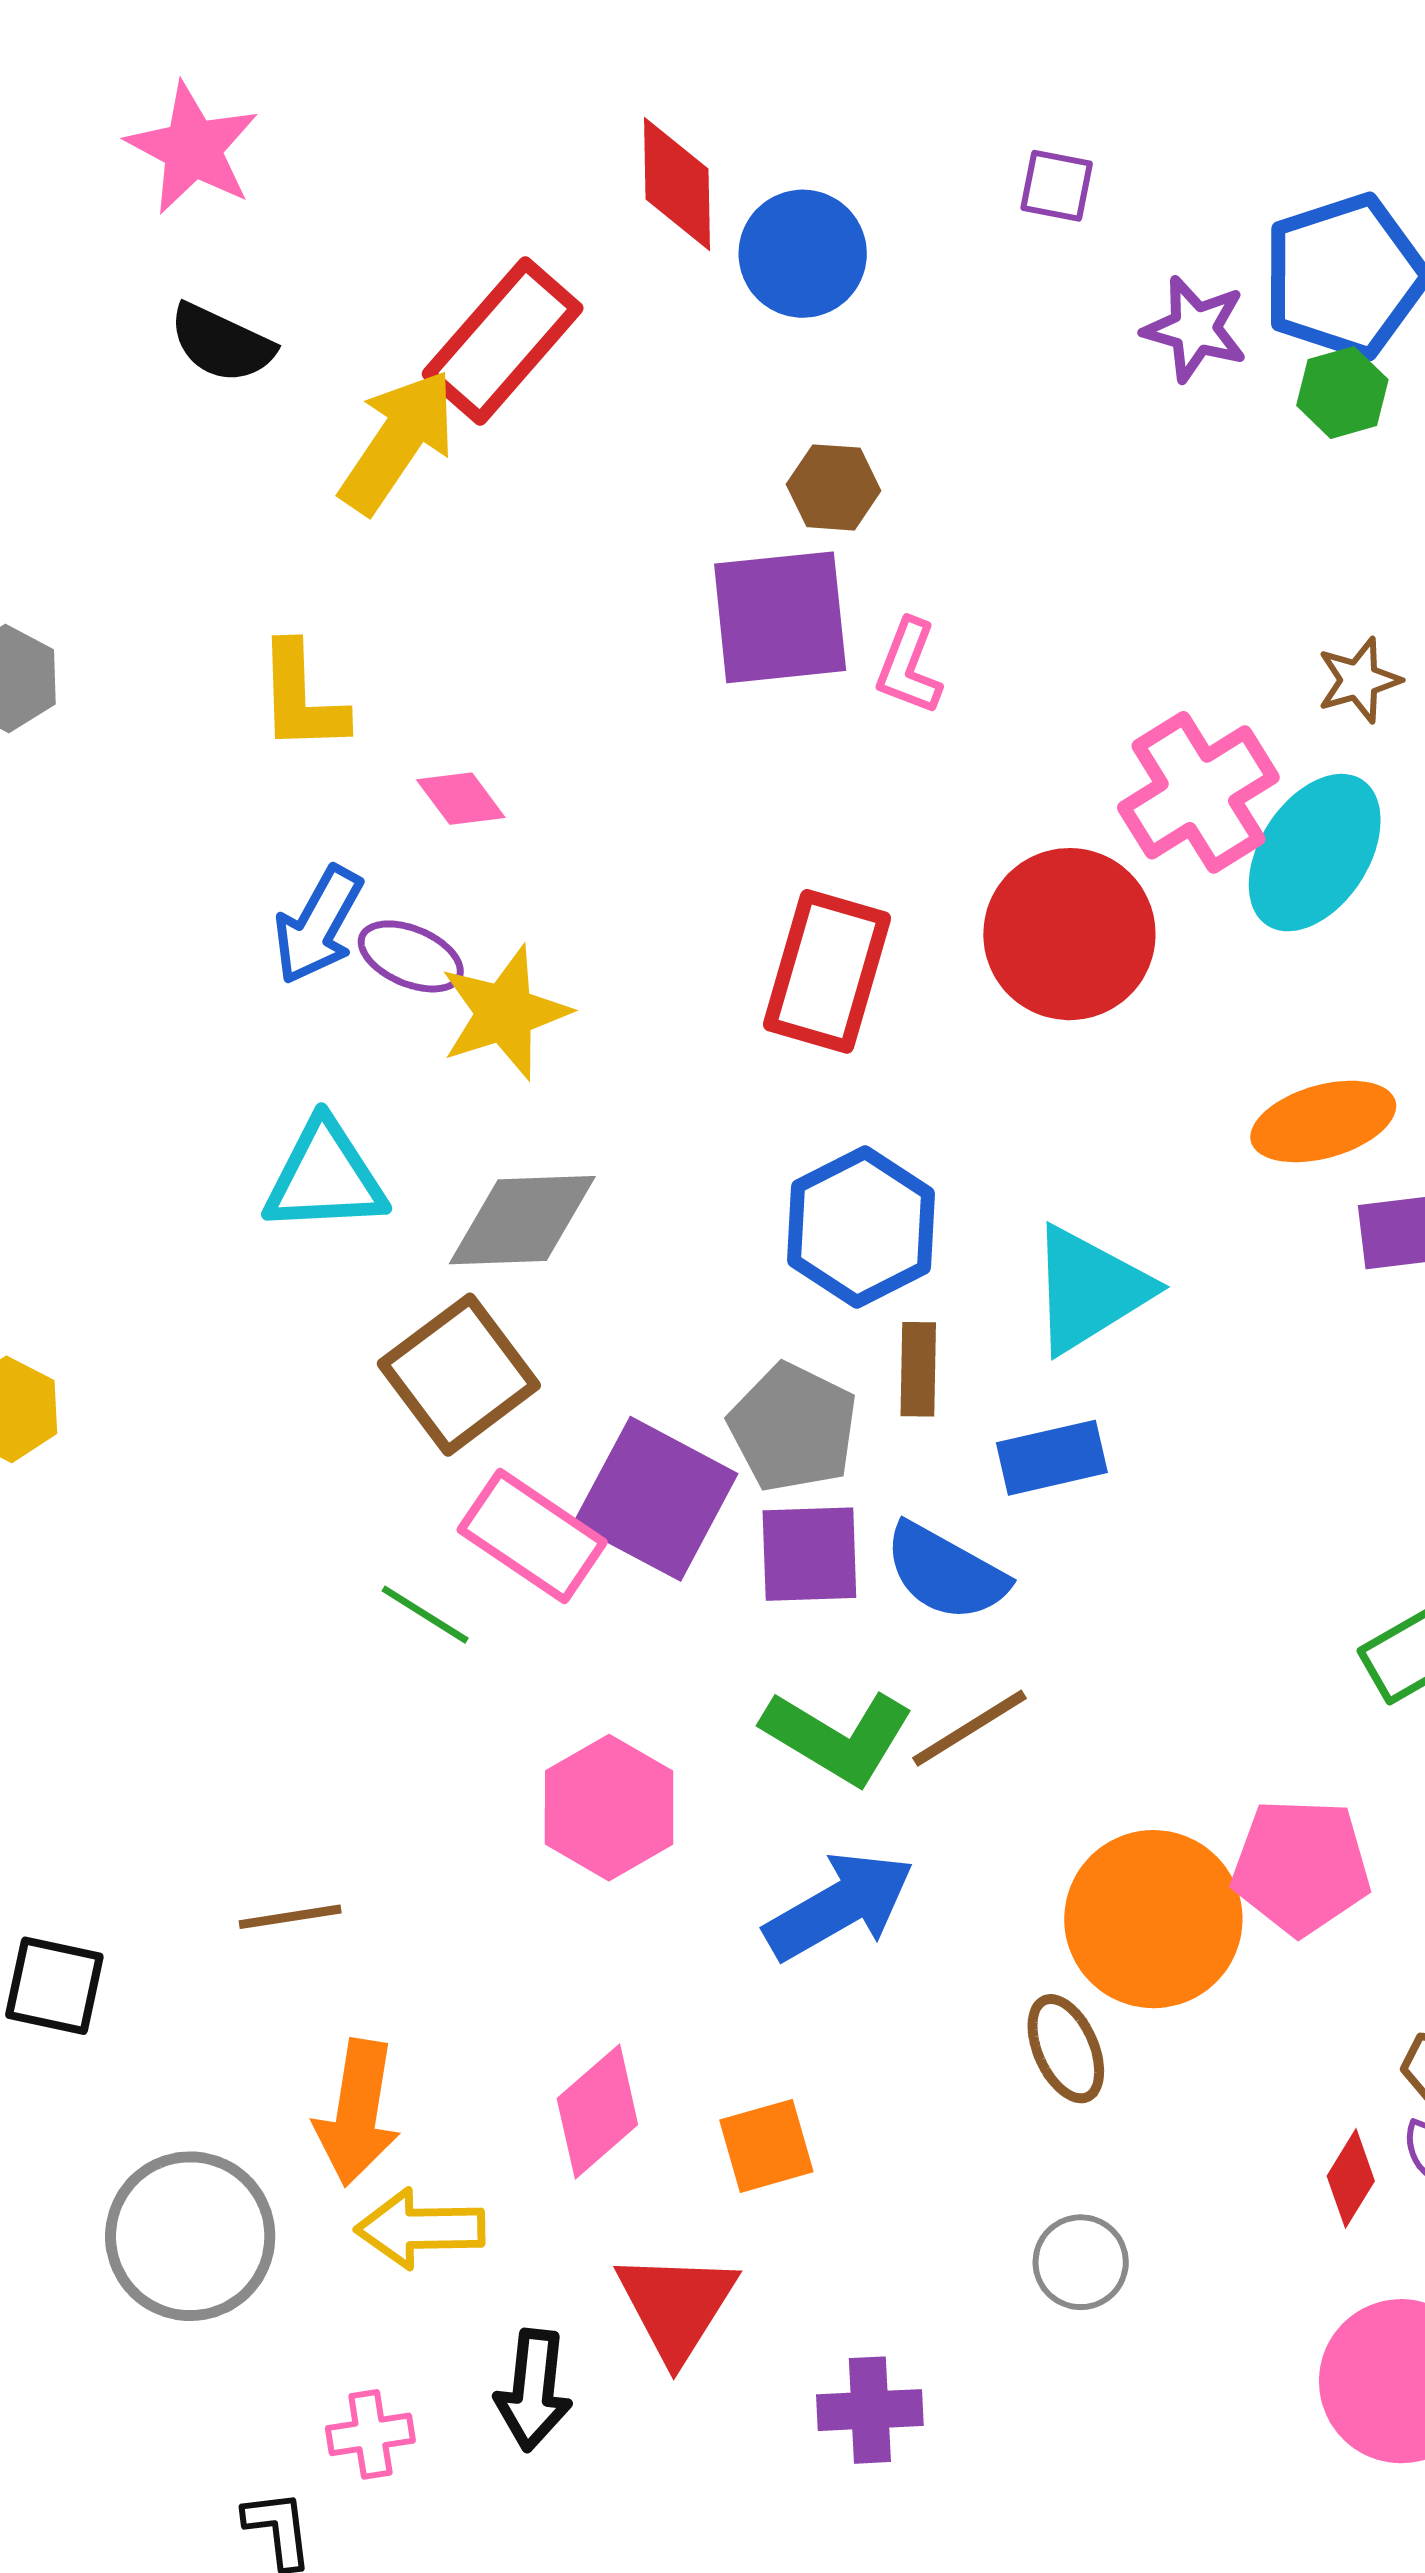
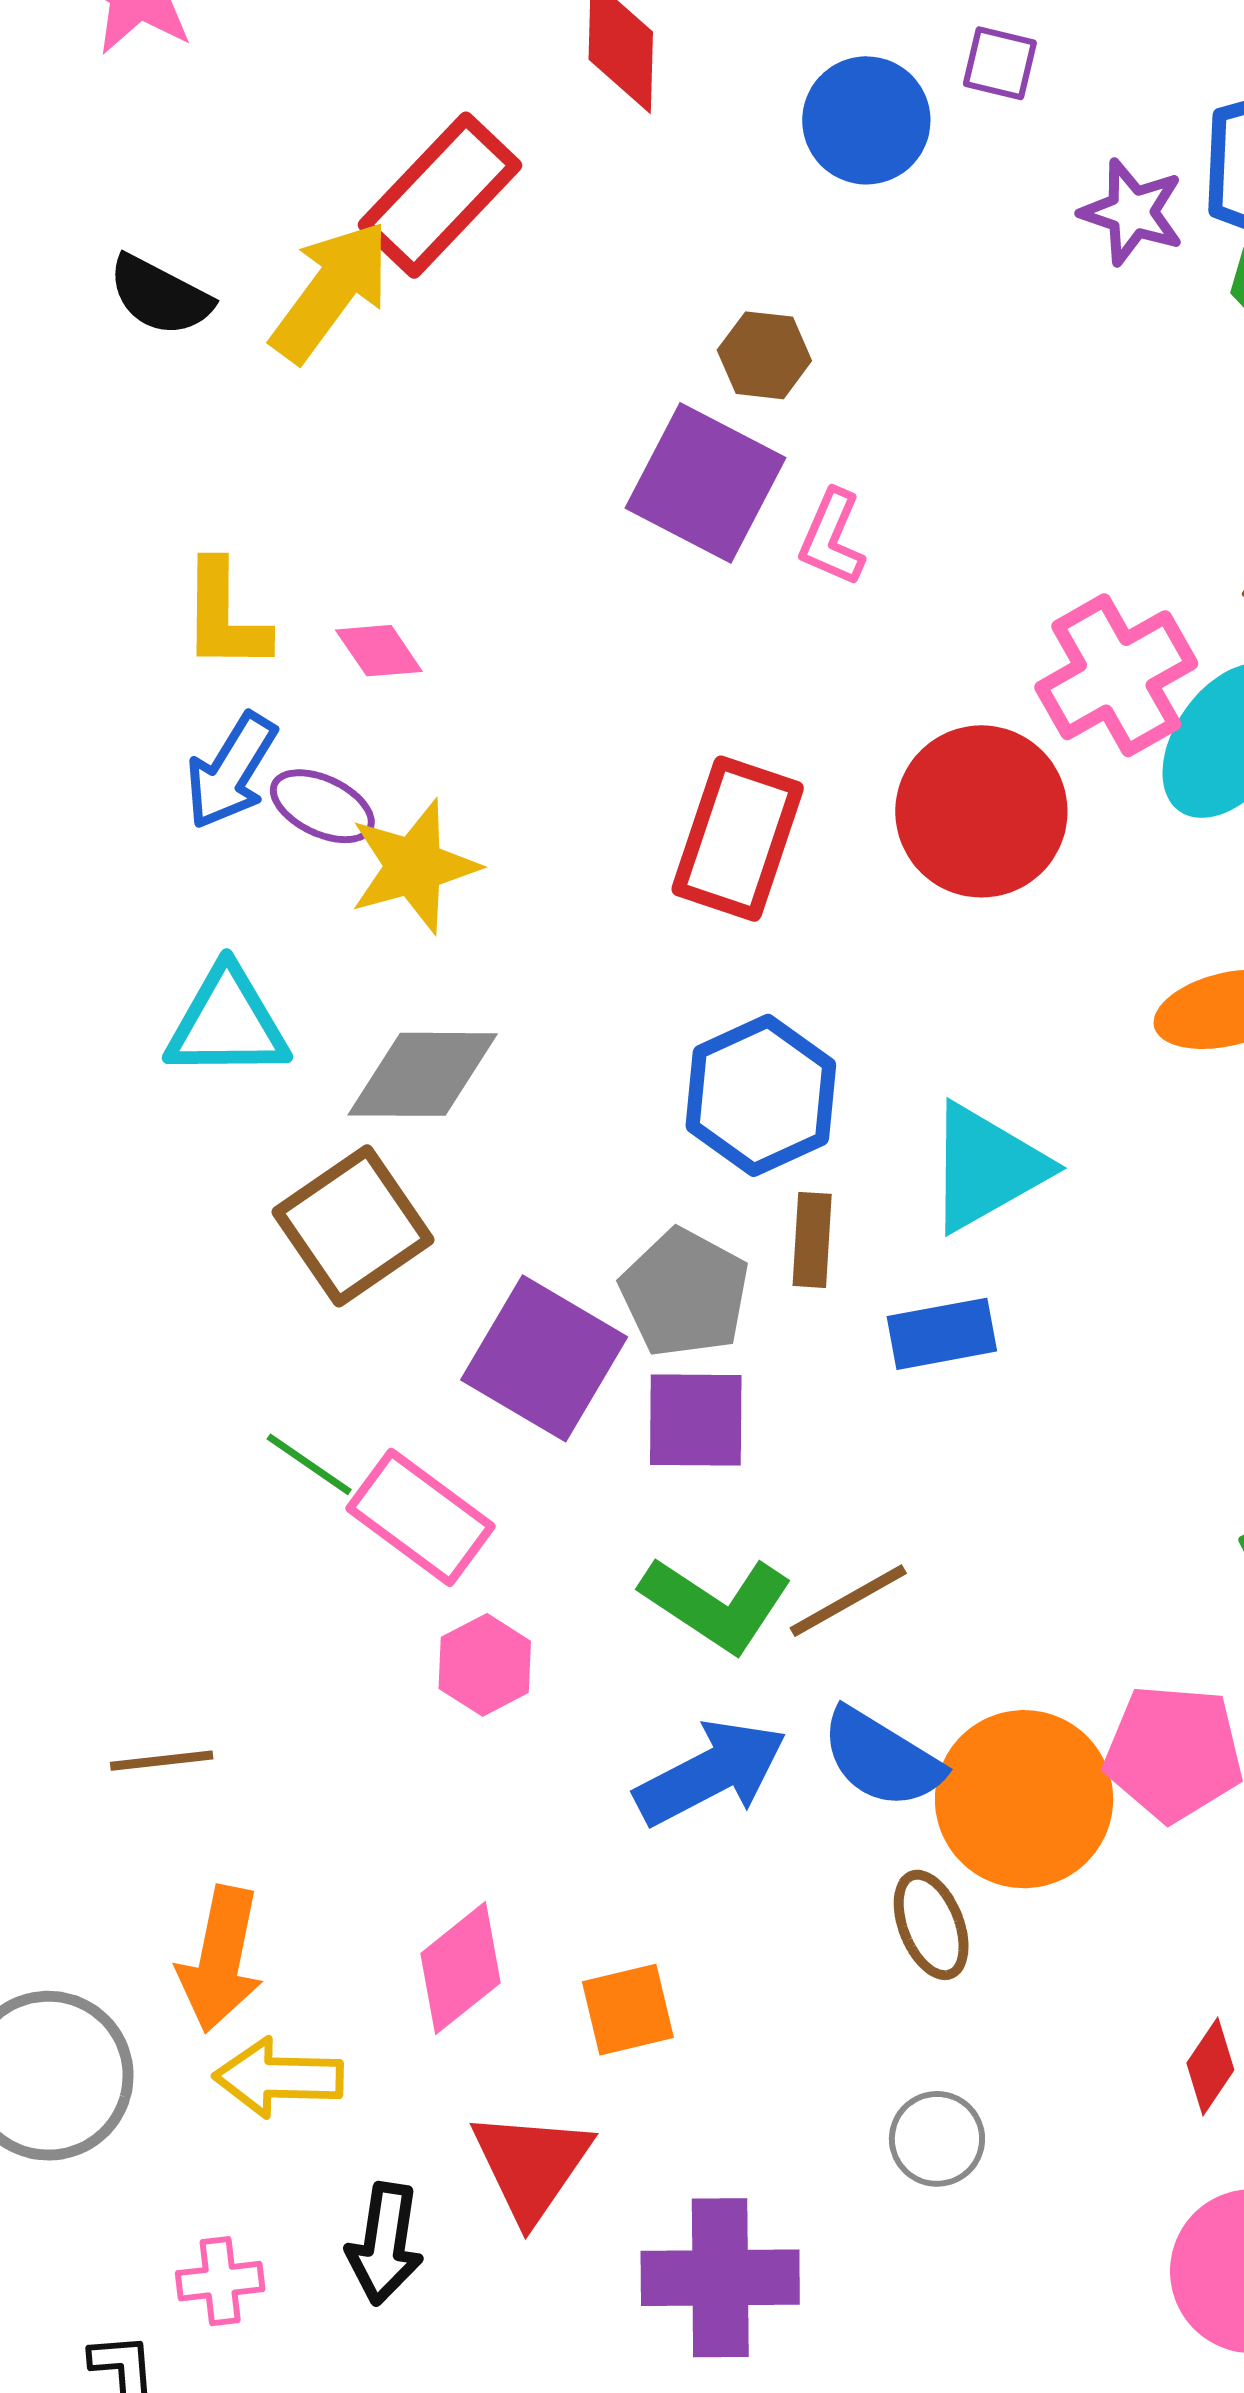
blue circle: (803, 254) -> (866, 120), moved
black semicircle: (221, 343) -> (160, 296), moved
purple square: (780, 617) -> (706, 483), turned 31
yellow L-shape: (302, 698) -> (225, 616), moved
pink rectangle: (532, 1536) -> (421, 1517), moved
blue semicircle: (946, 1572) -> (882, 1758), moved
pink hexagon: (609, 1808) -> (485, 1665), size x0.7
purple cross: (870, 2410) -> (720, 2278), size x1.5

